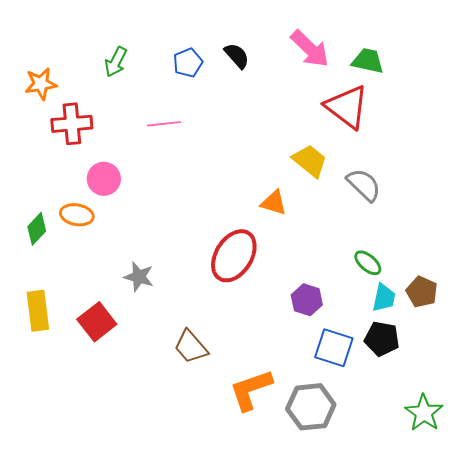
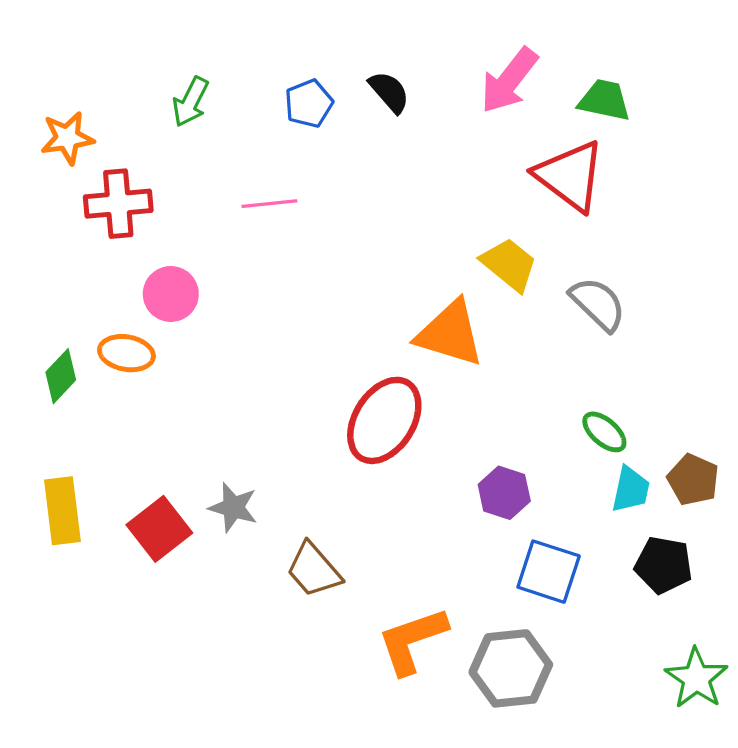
pink arrow: (310, 49) -> (509, 80), turned 84
orange triangle: (274, 203) -> (450, 333), size x1.6
gray star: (139, 277) -> (233, 507), moved
black pentagon: (382, 339) -> (664, 565), moved

